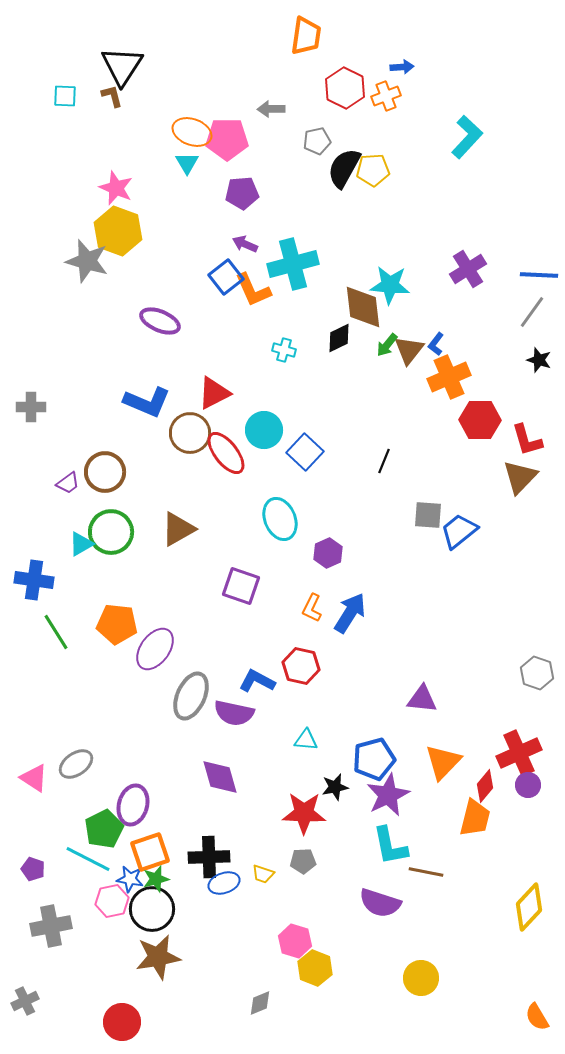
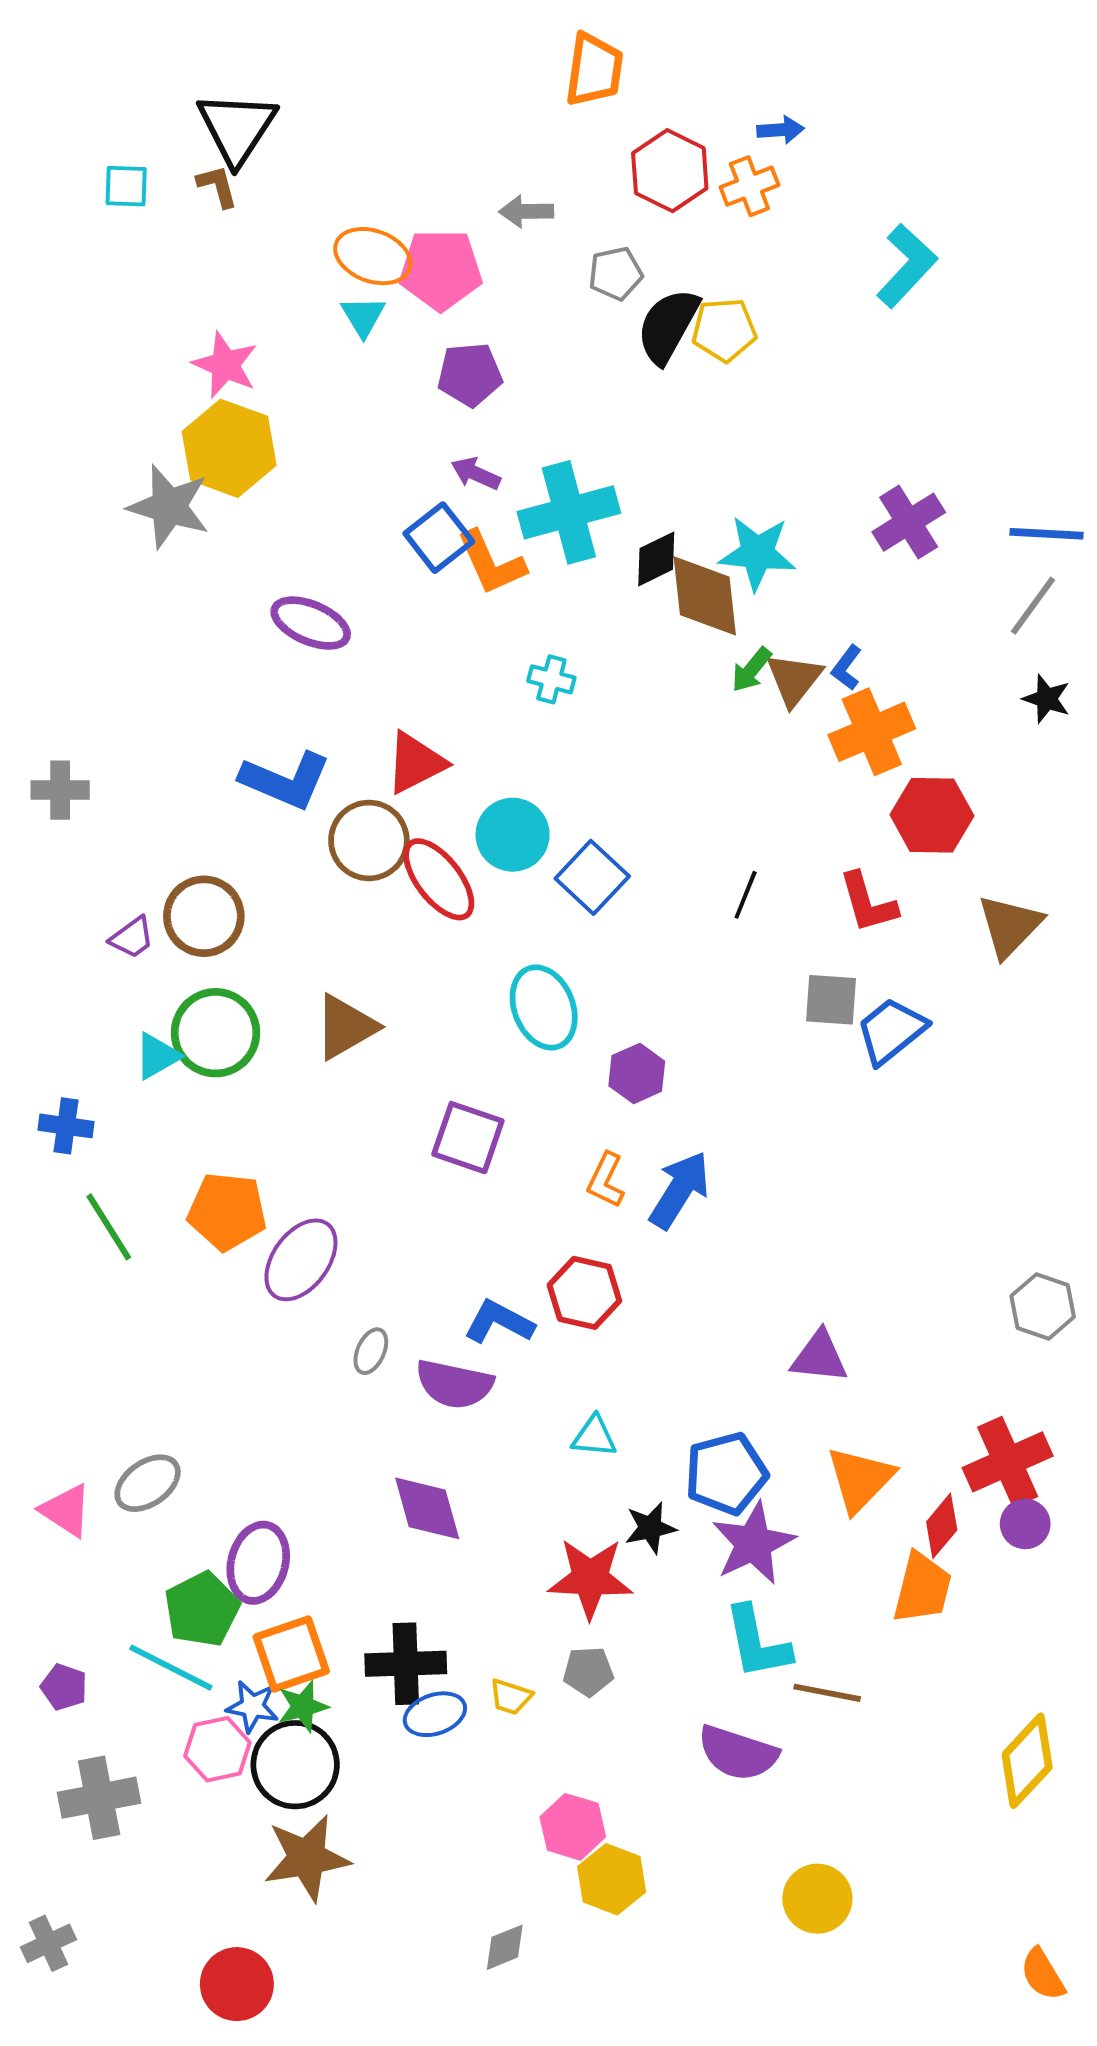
black diamond: (339, 338) -> (656, 559), moved
red L-shape: (527, 440) -> (868, 903), moved
blue cross: (34, 580) -> (66, 1126), size x0.7
gray ellipse: (191, 696) -> (371, 1351), size x0.5

